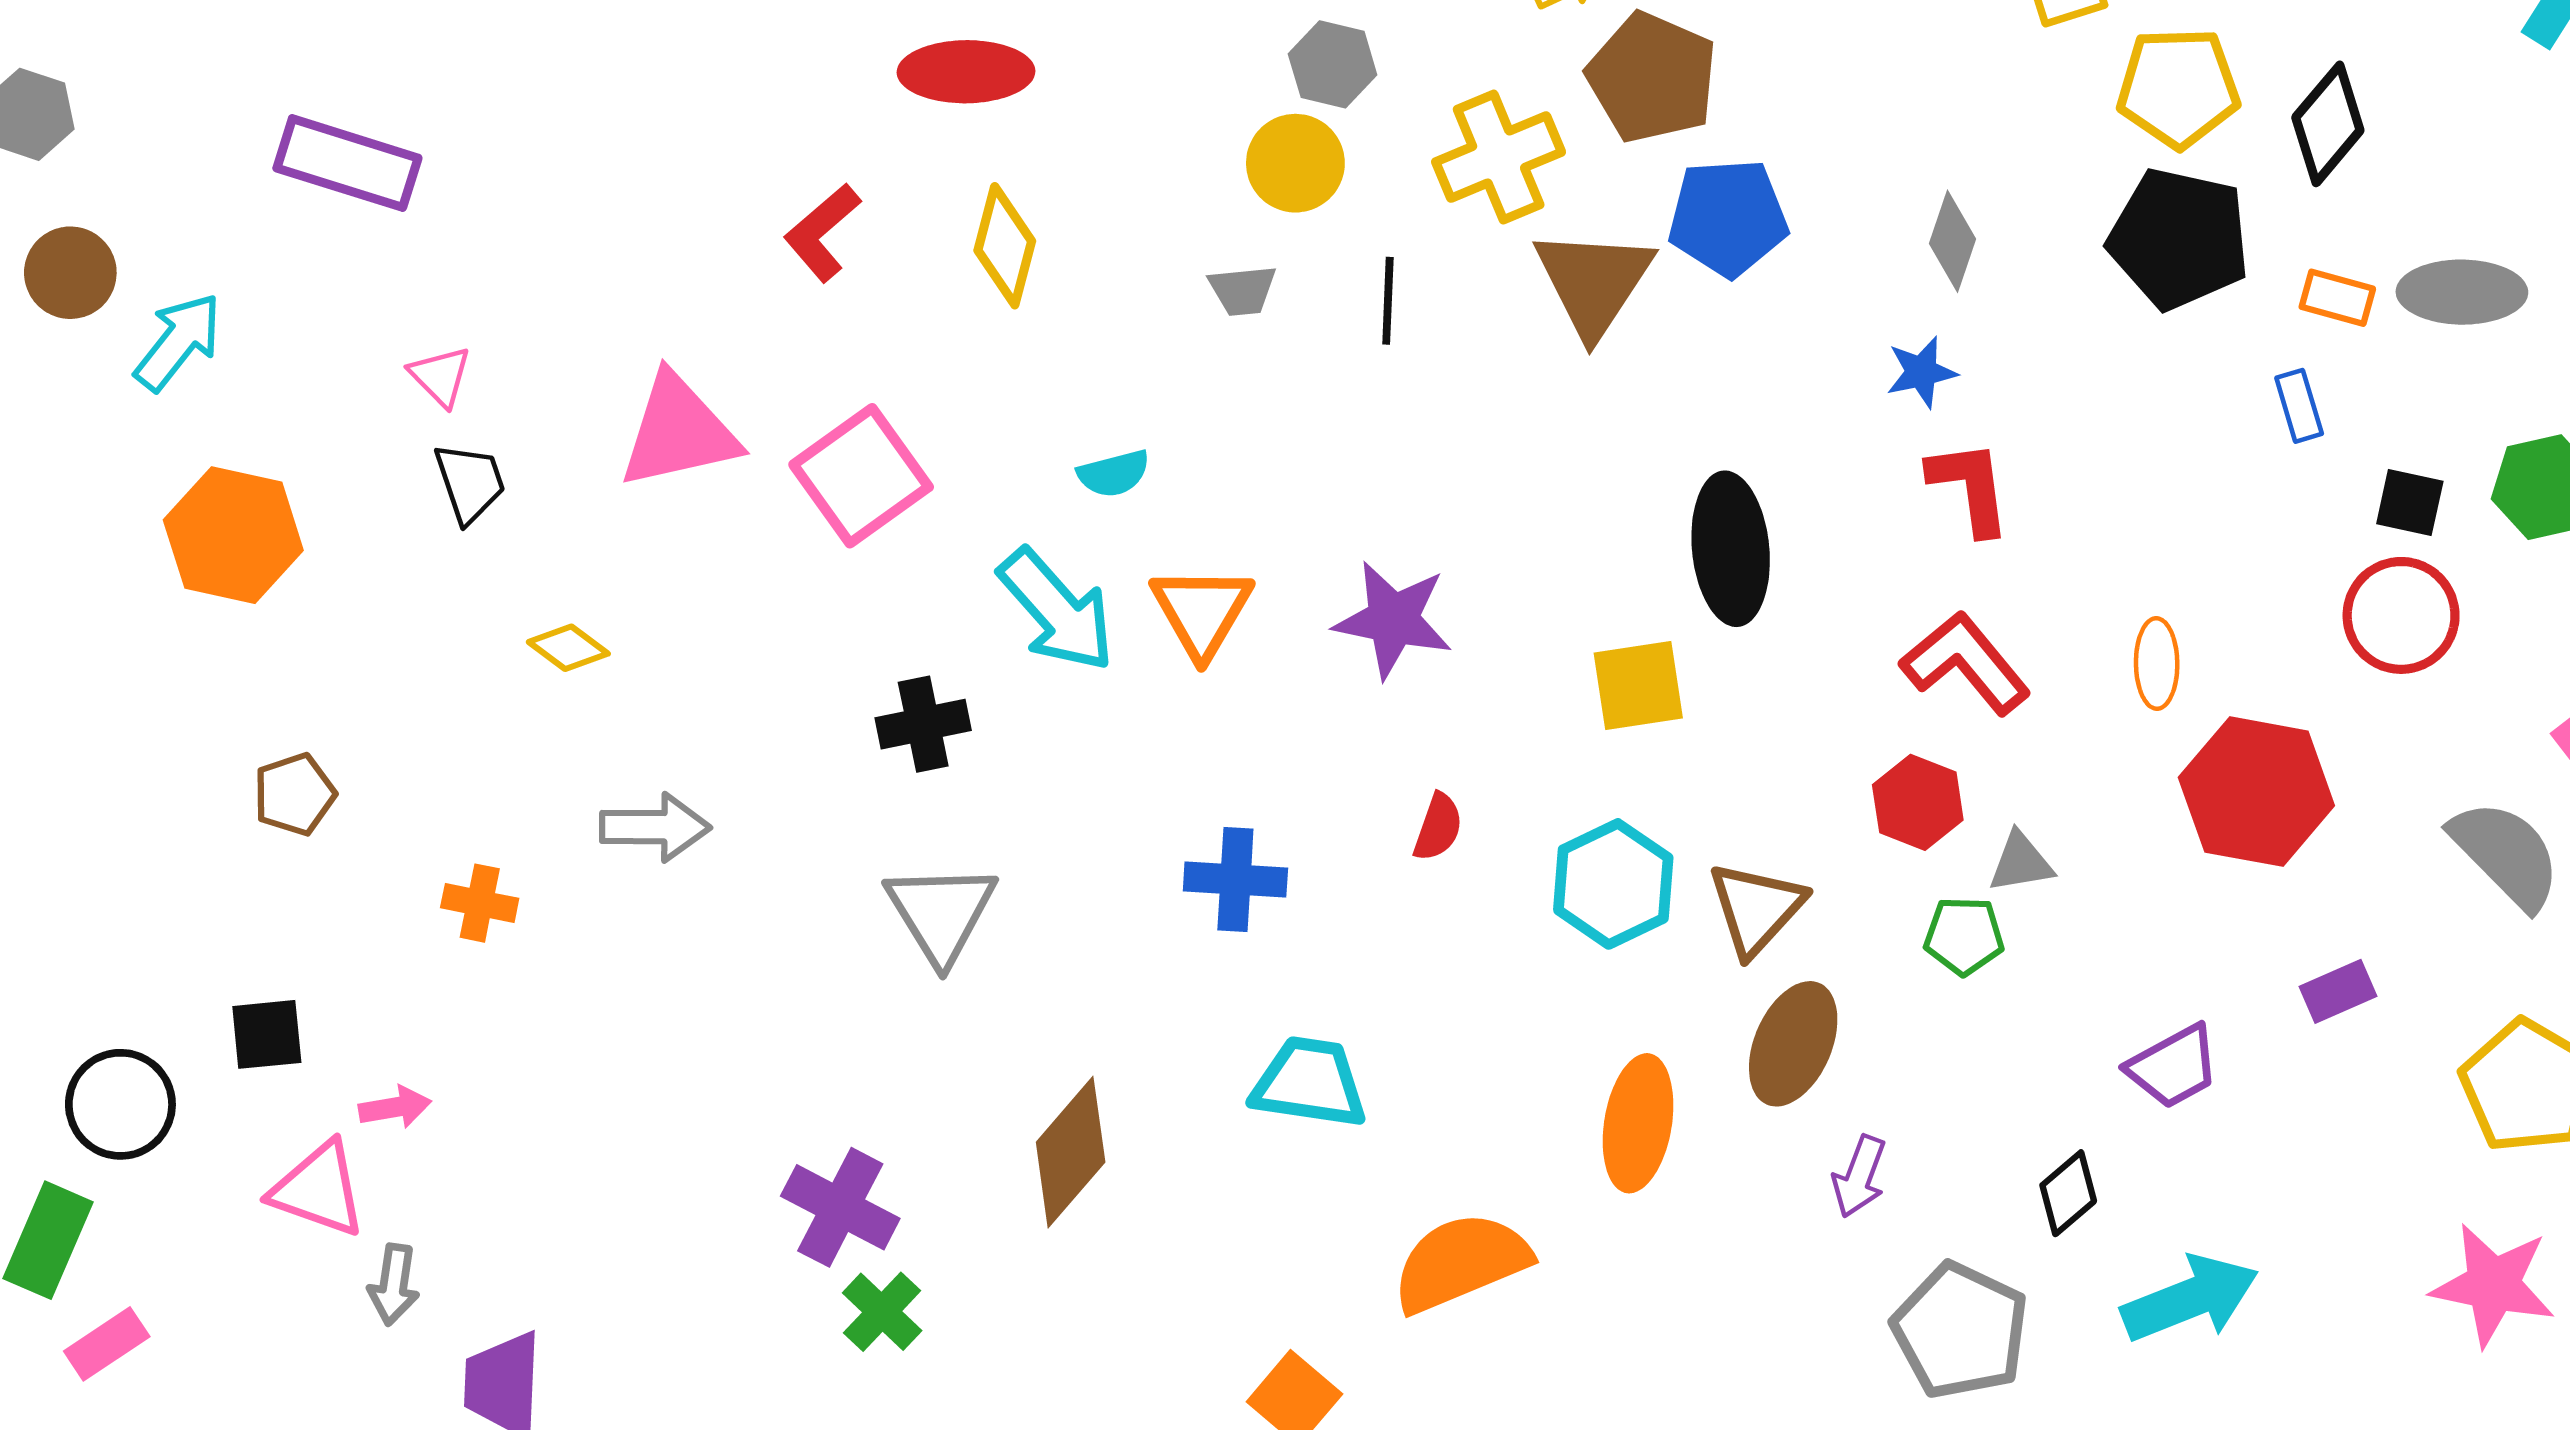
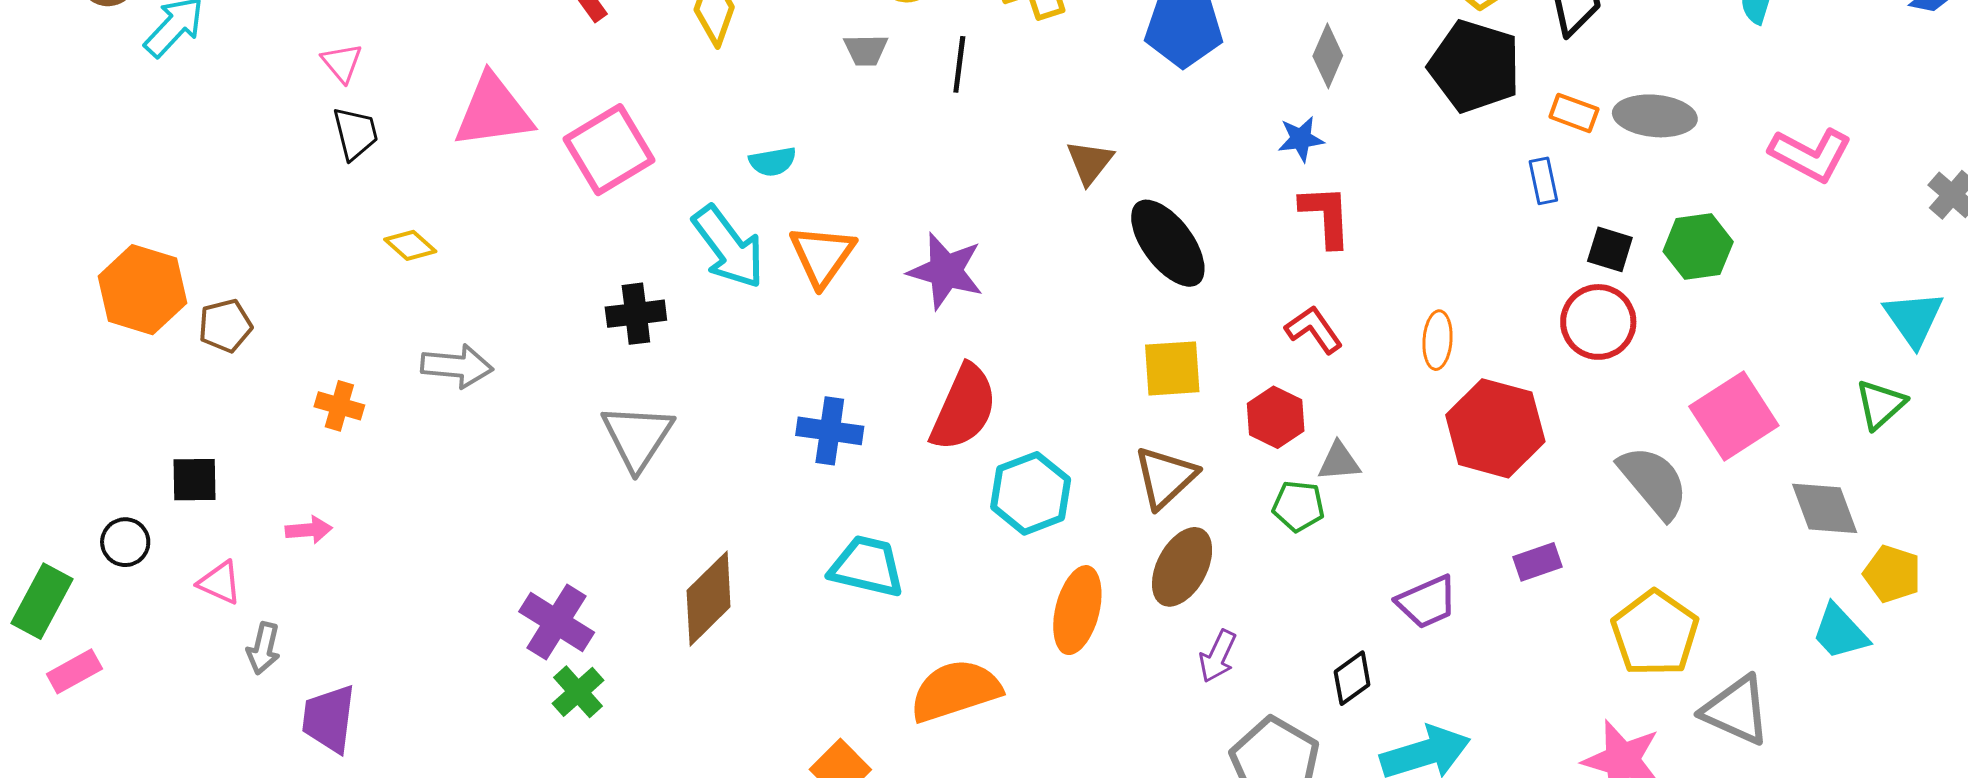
brown triangle: (1594, 282) -> (1090, 162), moved, size x0.6
orange hexagon: (233, 535) -> (142, 290), moved
black ellipse: (1731, 549) -> (1168, 243), turned -36
red L-shape: (1965, 663) -> (1314, 330), size x0.7
yellow square: (1638, 686) -> (1172, 368), moved
red semicircle: (1438, 827) -> (964, 408), size x2.0
cyan hexagon: (1613, 884) -> (1031, 493), moved
black circle: (120, 1104) -> (125, 542), moved, size x0.7
pink arrow: (395, 1107) -> (309, 530), moved
pink triangle: (319, 1189) -> (220, 583), size x0.7

